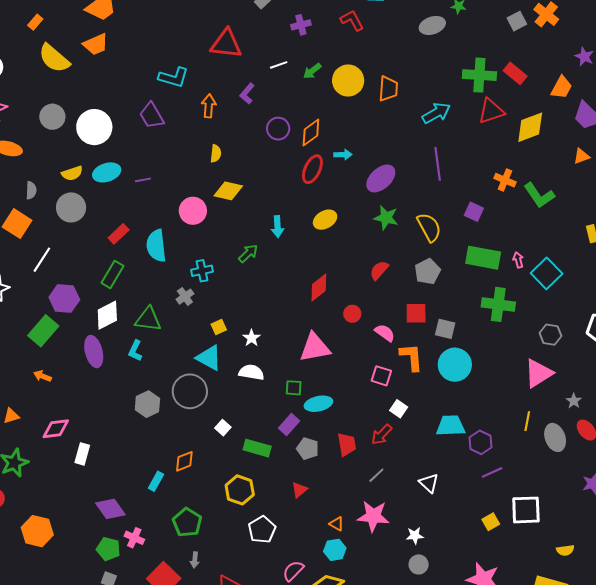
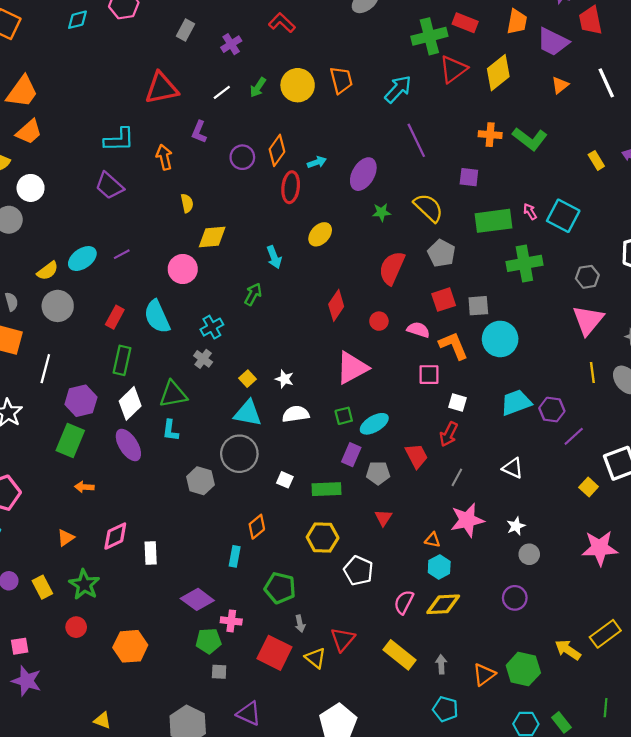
white circle: (94, 127) -> (31, 188), moved, size x0.7
green star: (386, 218) -> (382, 212), size x0.7
red semicircle: (379, 270) -> (392, 268), size x1.5

